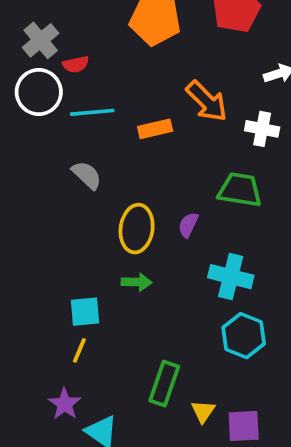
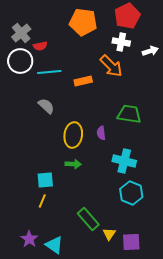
white cross: (262, 129) -> (121, 42), moved
purple semicircle: (188, 225) -> (101, 133), turned -32
green rectangle: (164, 384) -> (88, 219), turned -60
purple star: (65, 404) -> (29, 239), moved

